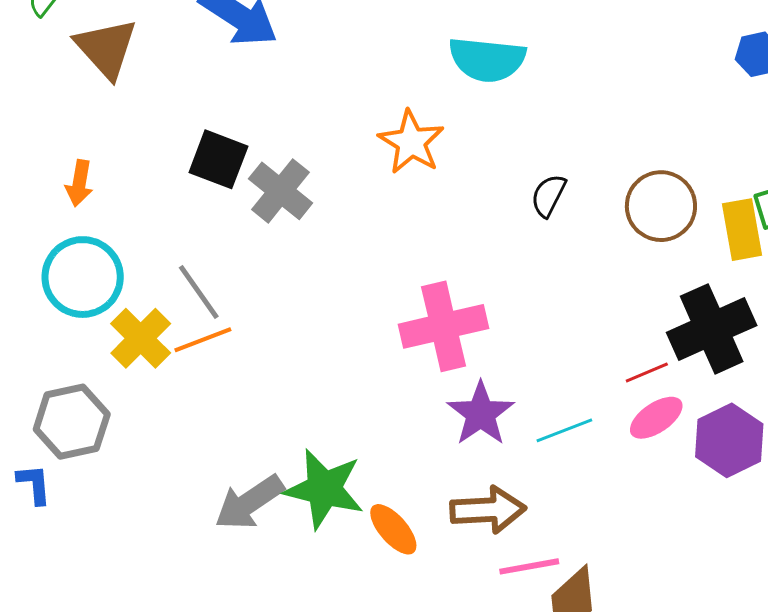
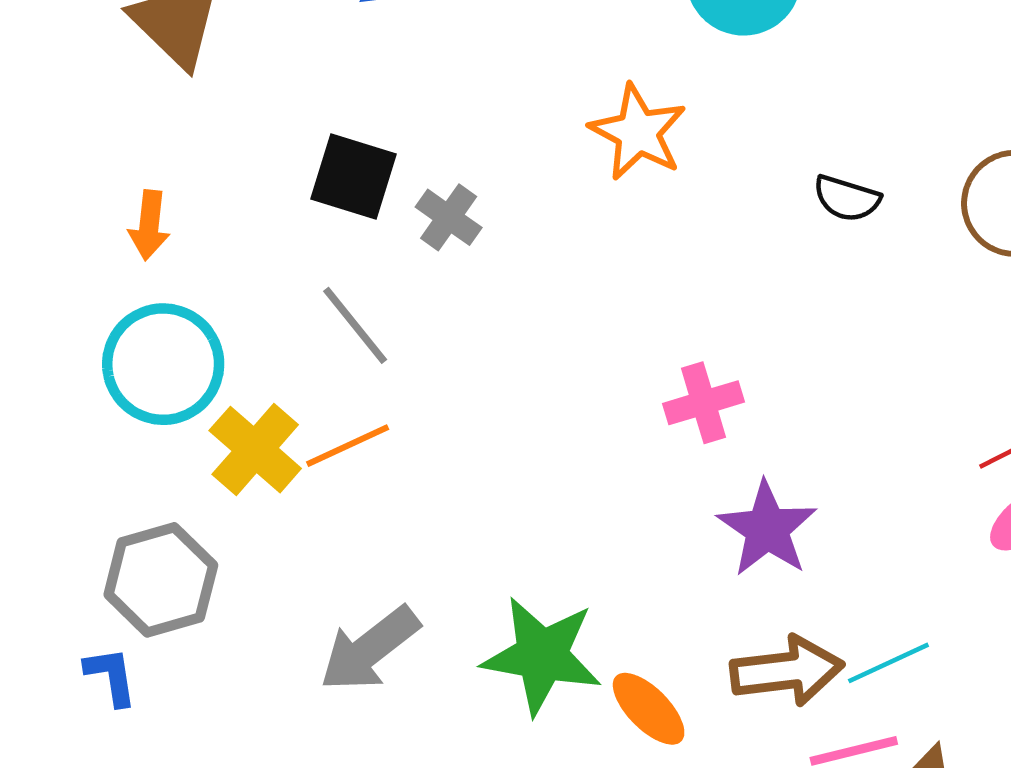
gray cross: (281, 191) -> (449, 217), size x0.7
black semicircle: (548, 195) -> (847, 198), turned -96
gray line: (199, 292) -> (355, 325), moved
pink cross: (443, 326) -> (703, 403), size x0.6
cyan line: (564, 430) -> (888, 663), moved
gray arrow: (249, 502) -> (370, 649), moved

